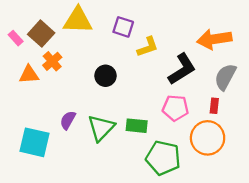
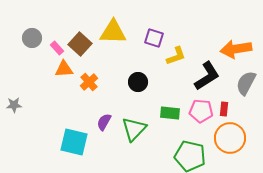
orange cross: (52, 61) -> (89, 82), moved
orange triangle: (29, 75) -> (64, 69), moved
red rectangle: (214, 106) -> (224, 109), moved
green rectangle: (137, 126) -> (170, 113), moved

